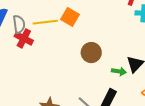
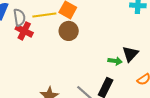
brown circle: (91, 53) -> (69, 31), moved

